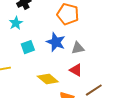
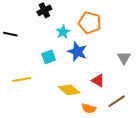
cyan star: (16, 23) -> (63, 32), moved
gray triangle: (78, 48) -> (124, 58), moved, turned -48

